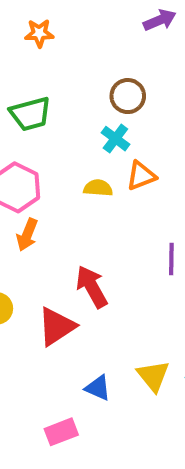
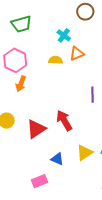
brown circle: (128, 96) -> (85, 12), moved
red arrow: (92, 287) -> (64, 120), moved
yellow triangle: (153, 376) -> (85, 153), turned 36

